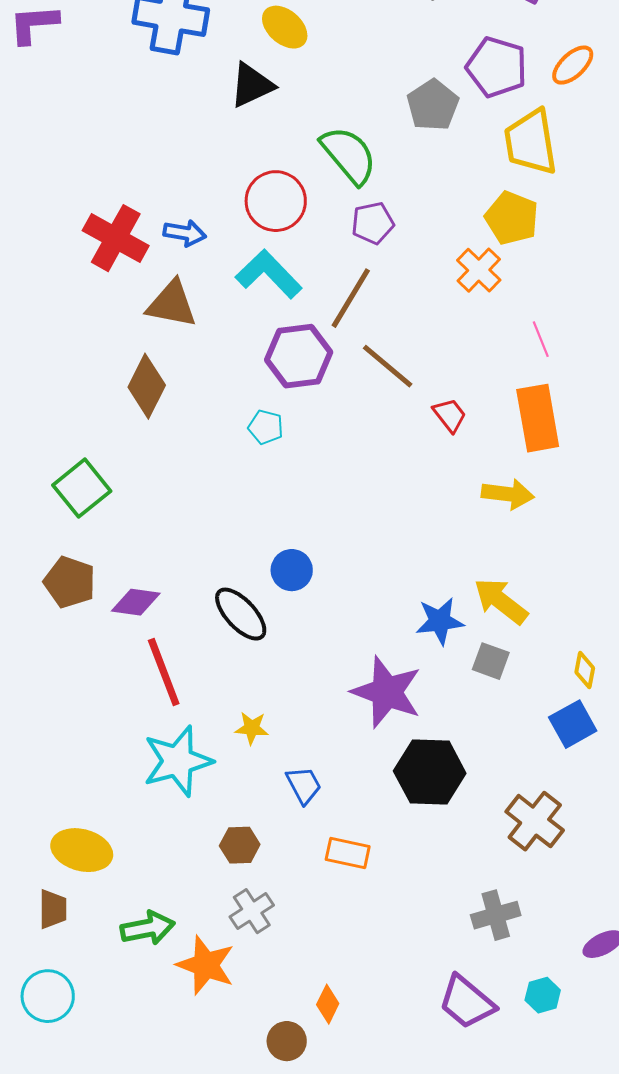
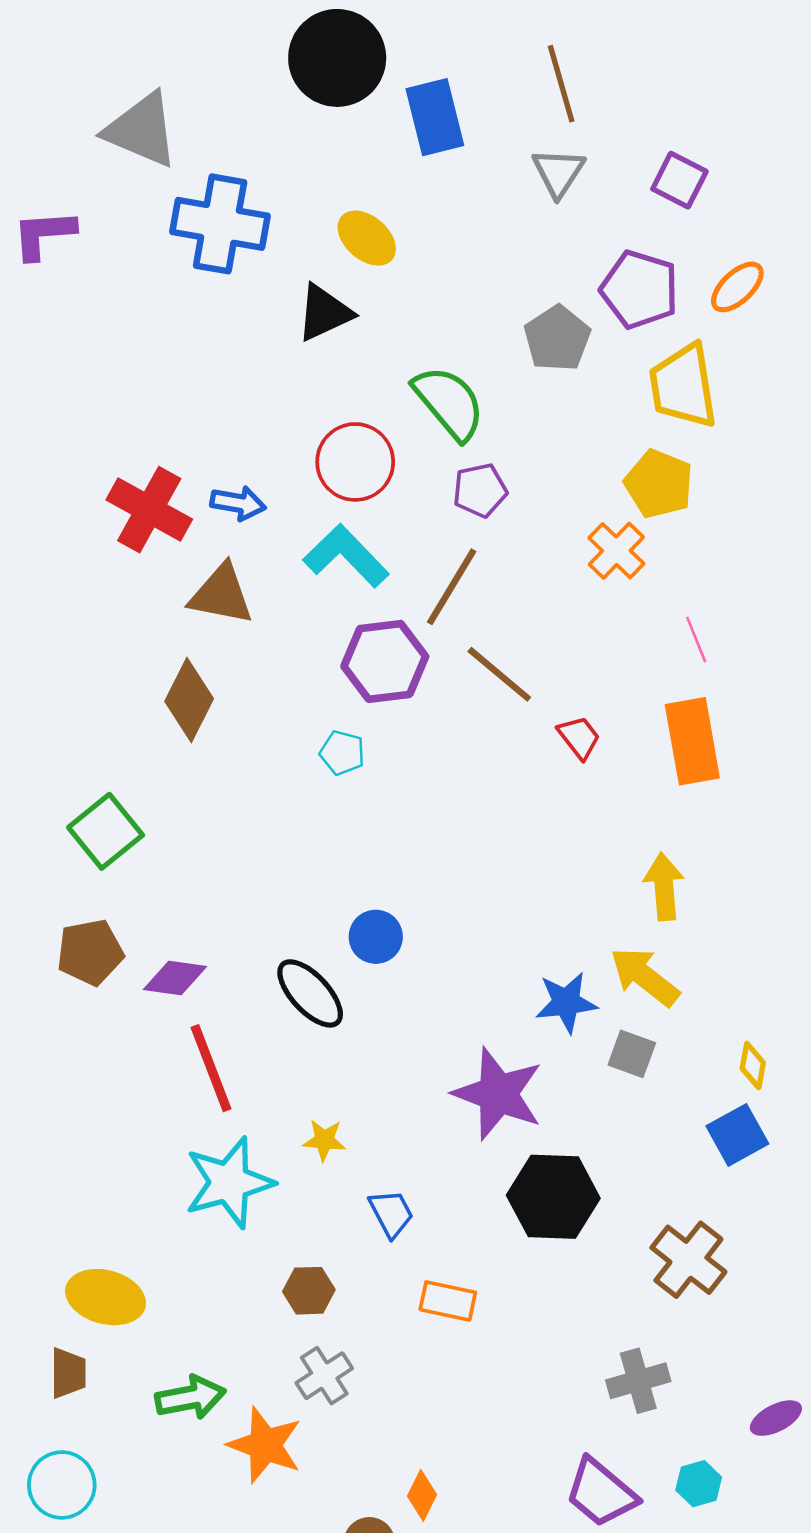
yellow arrow: (508, 494) -> (664, 887), moved, turned -102
brown pentagon: (70, 582) -> (90, 952), turned -30

